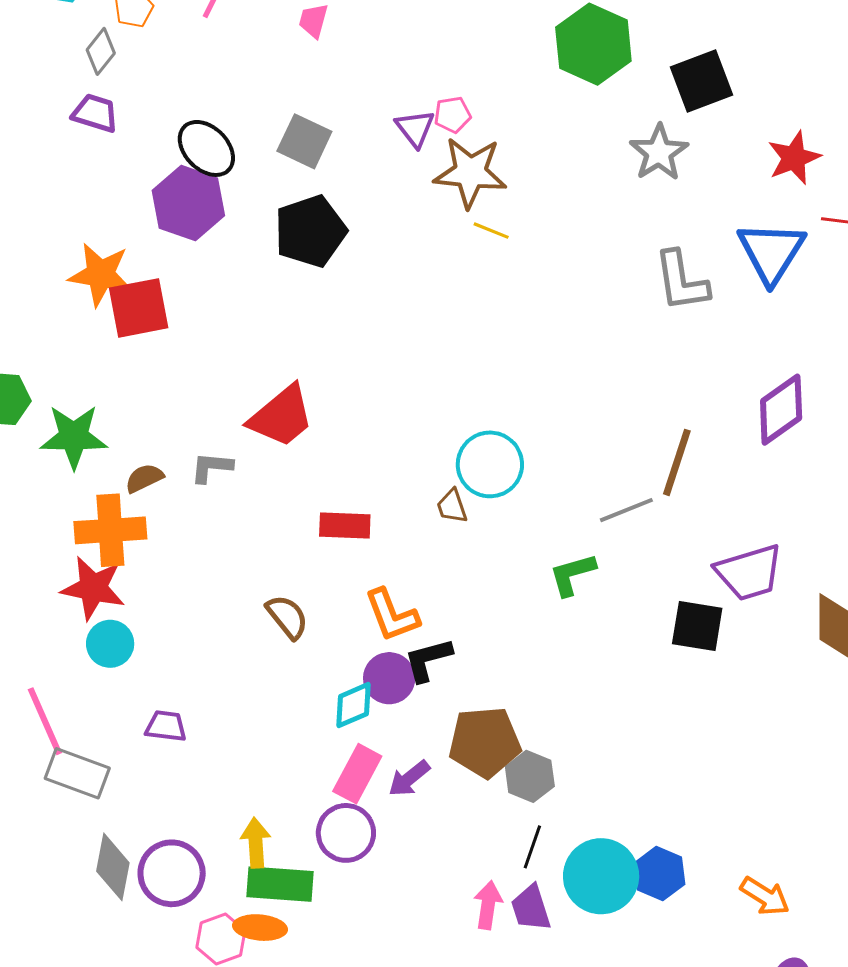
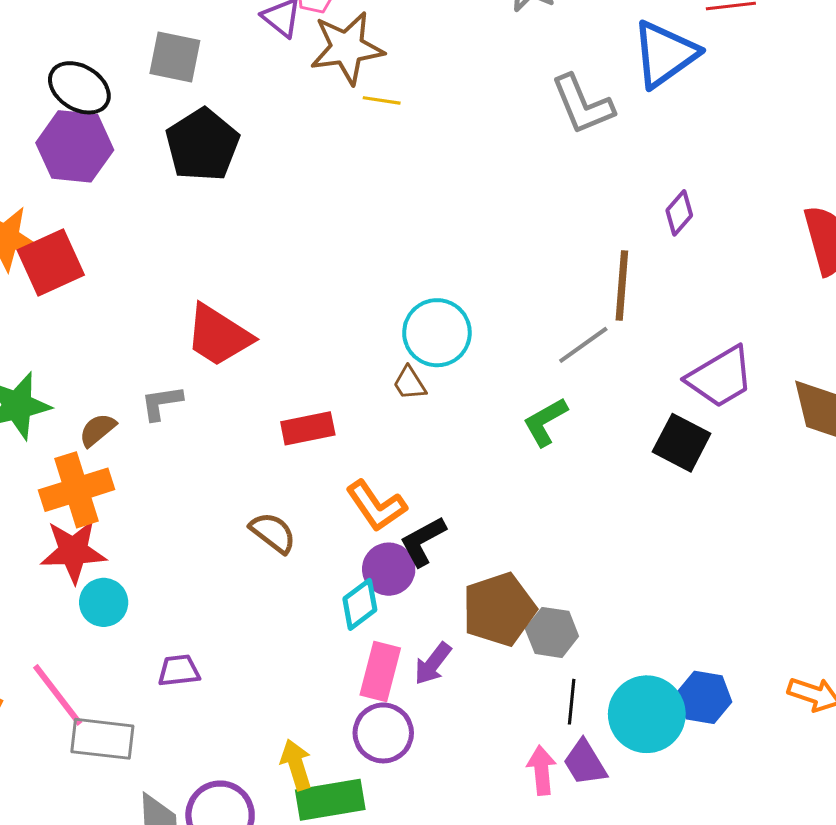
blue triangle: (771, 252) -> (665, 54), turned 36
purple diamond: (781, 410) -> (679, 213), moved, size x0.6
red trapezoid: (281, 416) -> (219, 335), turned 86
black square: (697, 626) -> (682, 443), turned 32

